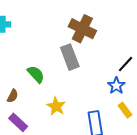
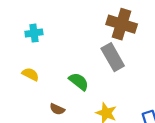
brown semicircle: (13, 96) -> (57, 109), turned 96

